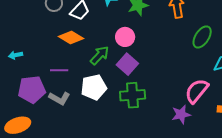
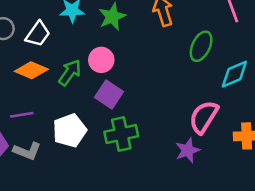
green arrow: (100, 55) -> (70, 73), moved

